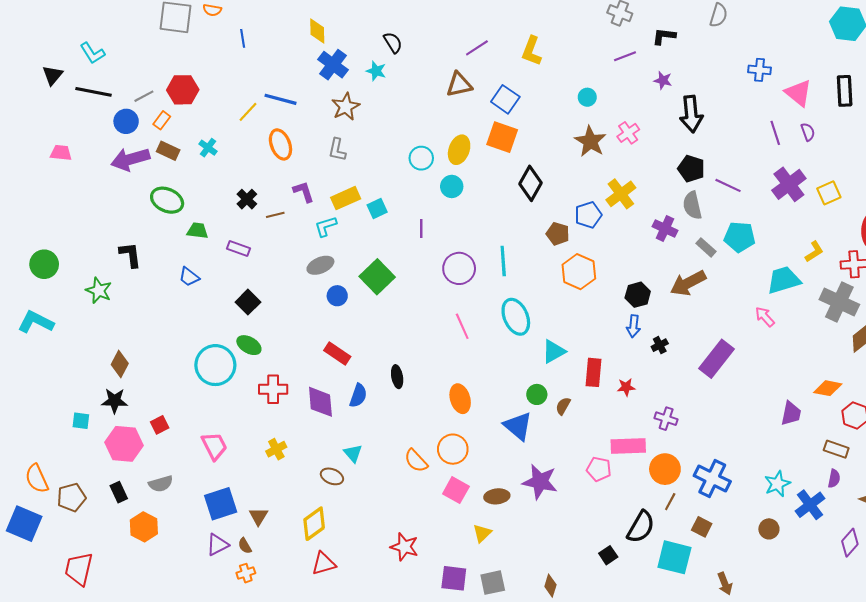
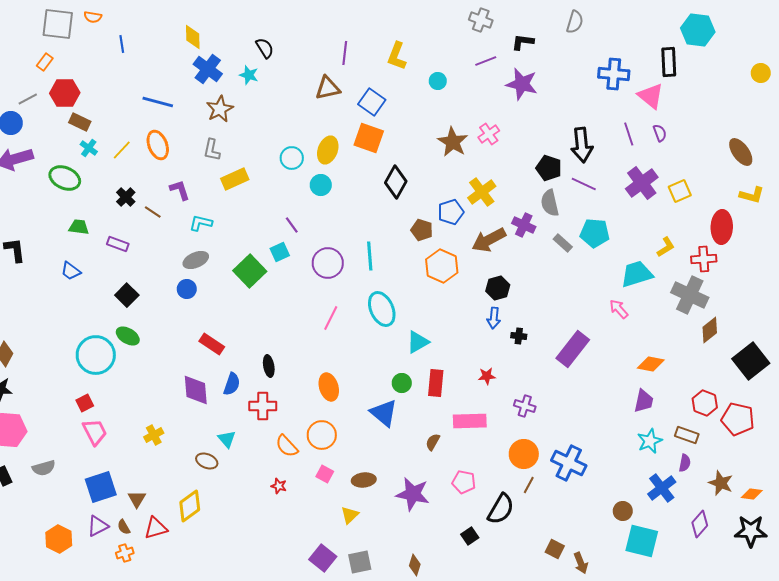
purple line: (477, 48) -> (345, 53), turned -50
blue cross: (760, 70) -> (614, 74), size x1.4
purple star: (663, 80) -> (522, 84), size x1.8
black rectangle: (845, 91) -> (669, 62), moved
cyan circle: (587, 97) -> (438, 81), moved
yellow line: (248, 112) -> (122, 150), moved
black arrow: (691, 114) -> (582, 145), moved
orange rectangle: (162, 120) -> (45, 62), moved
brown rectangle: (168, 151) -> (80, 122), moved
yellow rectangle: (346, 198) -> (235, 179), moved
green ellipse: (167, 200) -> (65, 178), moved
cyan square: (377, 209) -> (280, 252), moved
brown line: (275, 215) -> (153, 212), turned 48
cyan L-shape: (326, 226) -> (201, 223), turned 30
purple line: (421, 229) -> (292, 225), turned -36
brown arrow: (688, 283) -> (489, 240), moved
blue circle: (337, 296) -> (187, 289), moved
pink line: (462, 326) -> (331, 318), turned 50
black cross: (660, 345) -> (519, 336), turned 35
red rectangle: (594, 372) -> (436, 383), moved
orange diamond: (828, 388) -> (651, 364), moved
red cross: (273, 389) -> (263, 406), moved
brown semicircle: (563, 406) -> (433, 442), moved
red square: (160, 425) -> (85, 403), moved
pink rectangle: (628, 446) -> (470, 421), moved
pink pentagon: (599, 469) -> (464, 482), moved
purple star: (540, 482) -> (413, 494), moved
cyan star: (777, 484) -> (650, 441), moved
pink square: (456, 490) -> (325, 474), size x0.7
orange hexagon: (144, 527) -> (59, 539), moved
brown square: (702, 527) -> (555, 549), moved
red star: (404, 547) -> (279, 486), moved, size x0.6
cyan square: (674, 557) -> (642, 541), moved
red triangle: (324, 564) -> (156, 528), moved
purple square: (454, 578) -> (323, 558), turned 32

